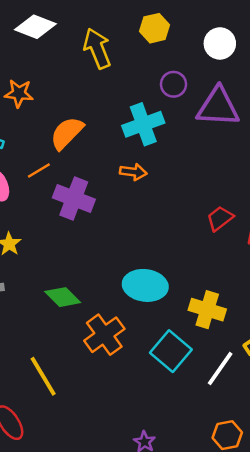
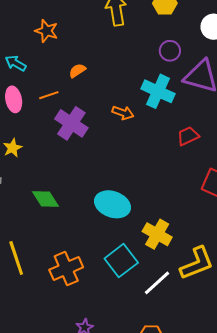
cyan cross: (143, 124) -> (158, 91), moved, turned 32
orange semicircle: (67, 133) -> (77, 71), size x0.6
red trapezoid: (220, 218) -> (188, 136), moved
orange cross: (104, 335) -> (66, 269), moved

